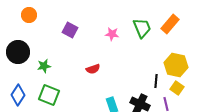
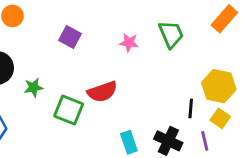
orange rectangle: (170, 24) -> (224, 19), moved
red semicircle: (93, 69) -> (102, 92), size x1.5
green square: (49, 95) -> (69, 110), moved

